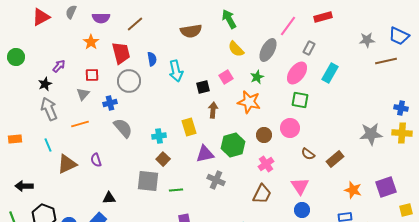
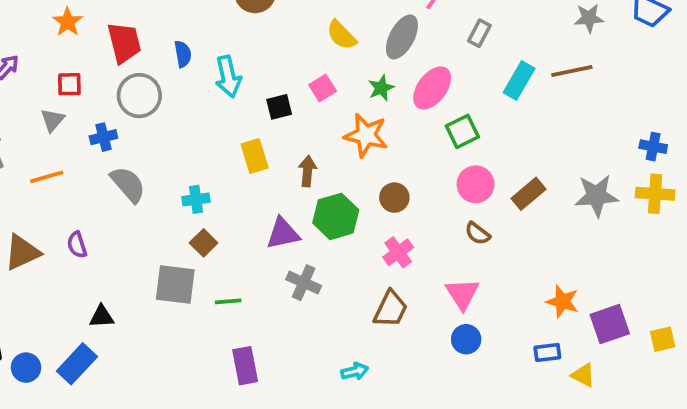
brown line: (386, 61) -> (572, 71), moved
pink ellipse: (297, 73) -> (432, 88), moved
green square: (300, 100) -> (462, 131), turned -36
brown arrow: (213, 110) -> (307, 171), moved
yellow rectangle: (189, 127) -> (255, 156), moved
pink circle: (290, 128) -> (476, 184), moved
brown rectangle: (335, 159) -> (528, 194), moved
purple square: (386, 187) -> (610, 324), moved

